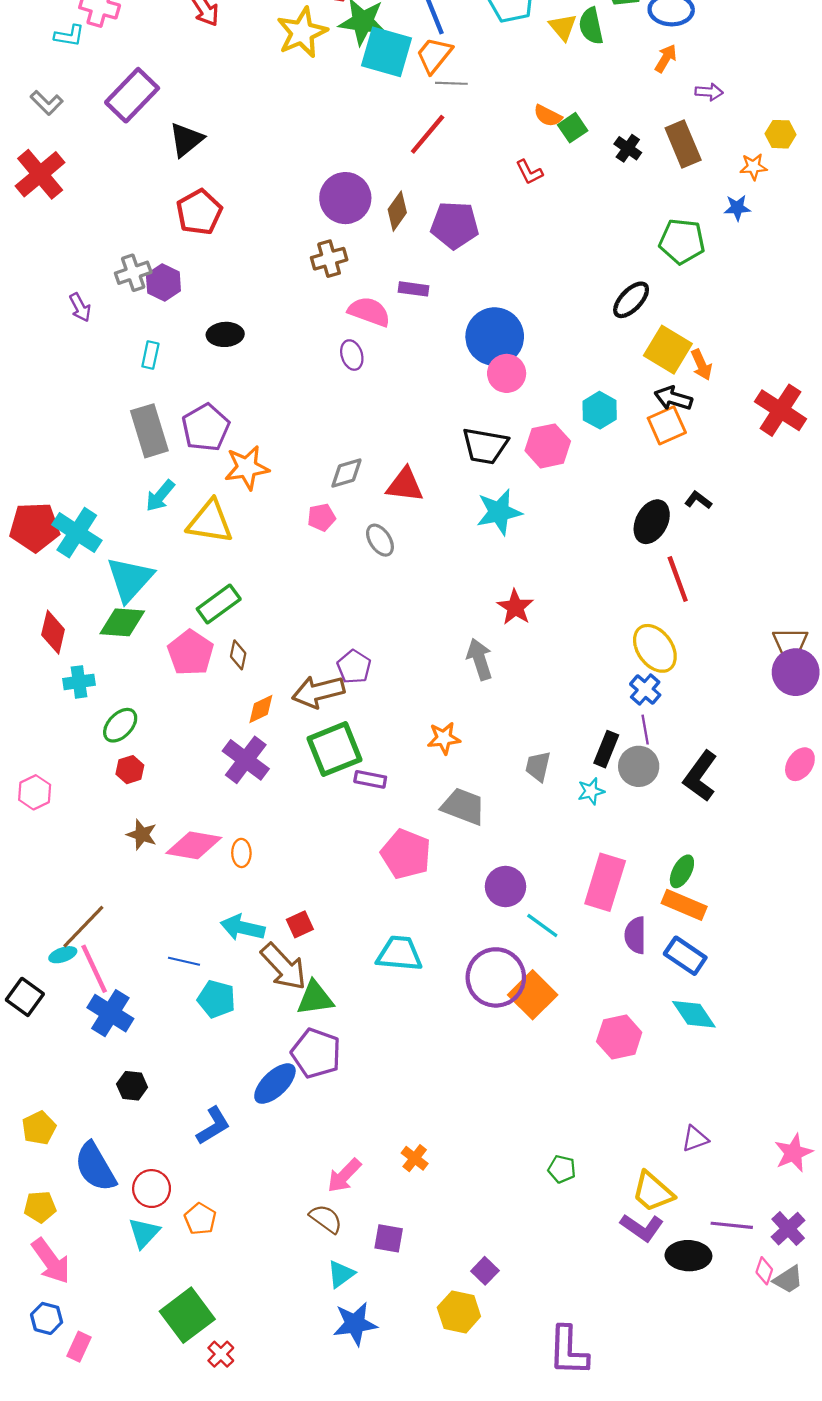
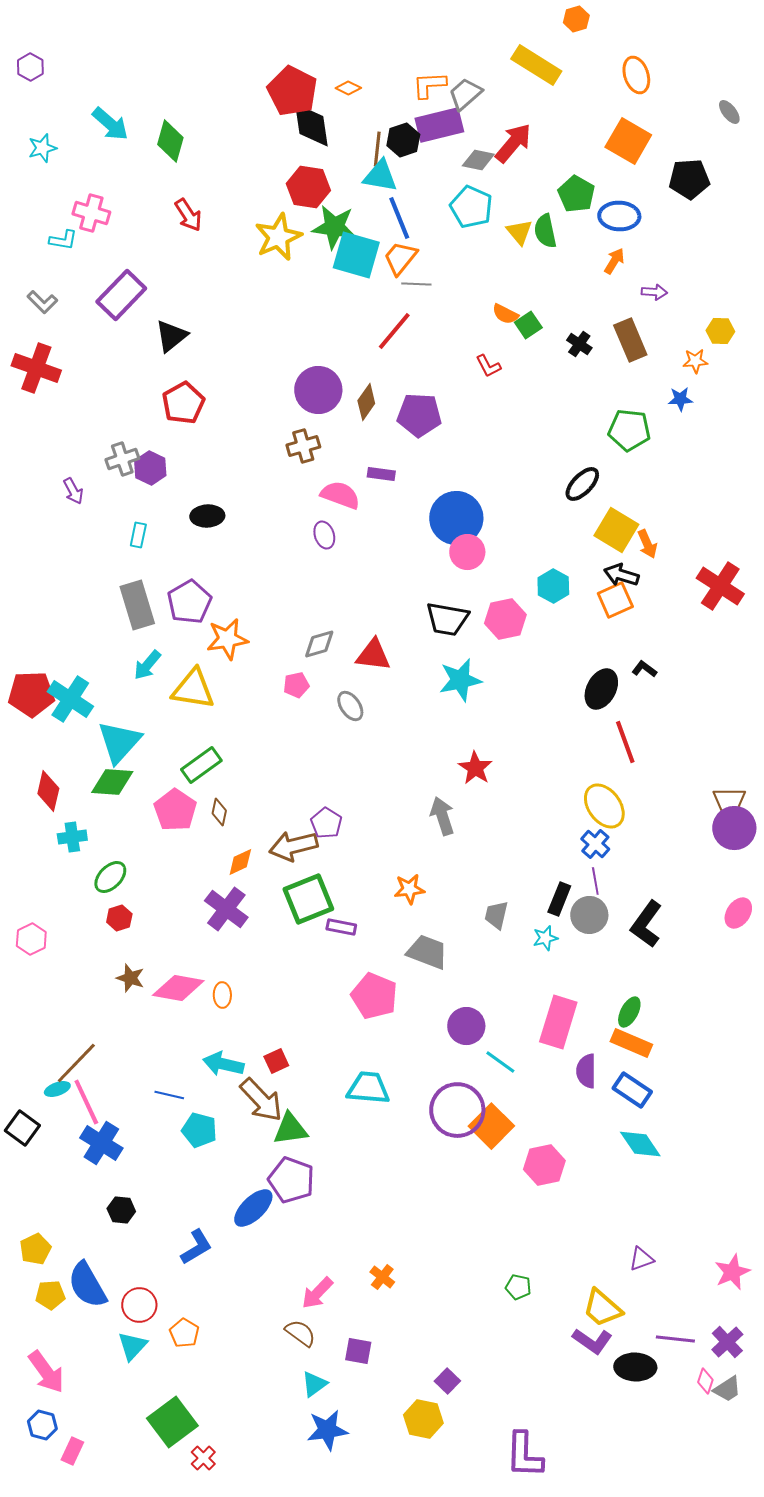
red cross: (40, 174) -> (36, 368), turned -30
pink hexagon: (619, 1037) -> (544, 1165), moved
yellow pentagon: (40, 1207) -> (50, 1295), moved

